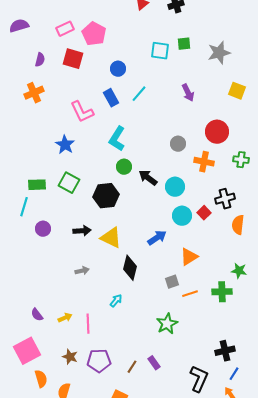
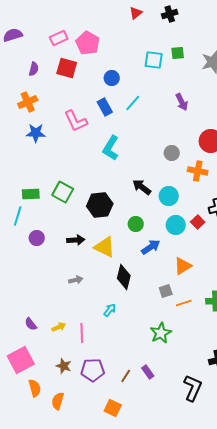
blue star: (65, 145) -> (36, 133), moved, turned -30
green circle: (124, 167) -> (136, 224), moved

